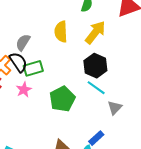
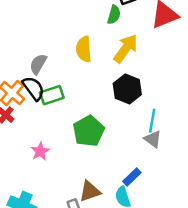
cyan line: (96, 88) -> (152, 121), moved, turned 66
pink star: (24, 90) -> (40, 151), moved
gray triangle: (115, 108) -> (153, 139), turned -35

